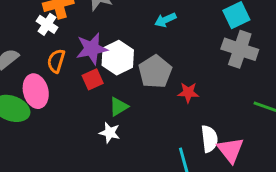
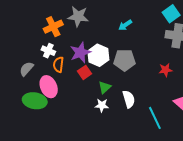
white cross: (47, 24) -> (48, 51), moved
gray pentagon: (155, 72) -> (124, 60), turned -30
red star: (188, 92) -> (166, 70), moved
white semicircle: (209, 139) -> (129, 99), moved

